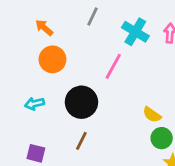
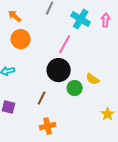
black circle: (81, 102) -> (59, 70), moved
green circle: (162, 138) -> (75, 88), moved

